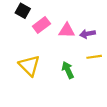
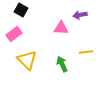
pink rectangle: (41, 25) -> (14, 34), moved
purple arrow: (88, 34) -> (80, 15), moved

